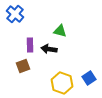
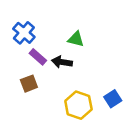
blue cross: (15, 14) -> (24, 33), moved
purple rectangle: (30, 45) -> (38, 57), turned -48

